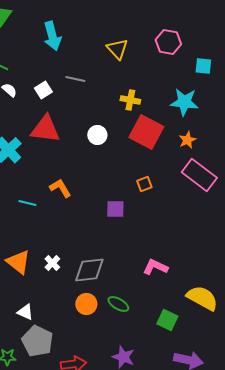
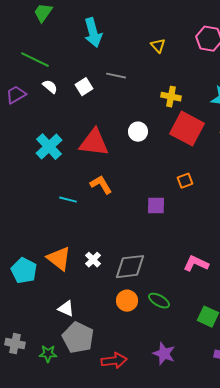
yellow triangle: (117, 49) -> (158, 46), size x0.7
red triangle: (45, 129) -> (94, 143), moved

